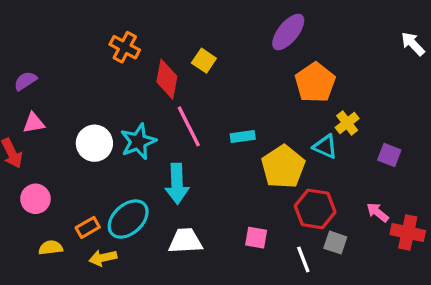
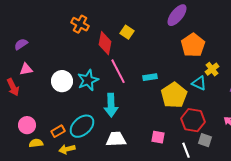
pink circle: (35, 199) -> (27, 125), moved

